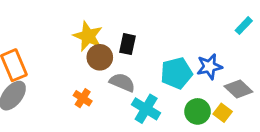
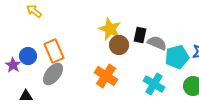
gray semicircle: (122, 82) -> (157, 43), moved
orange cross: (83, 98) -> (106, 76), size x1.6

